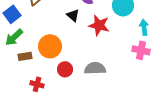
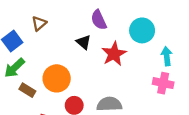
red star: (99, 25) -> (114, 54), turned 30
brown rectangle: (25, 56) -> (27, 90), turned 40

